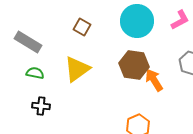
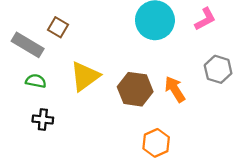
brown square: (82, 27) -> (58, 27), moved
brown hexagon: (134, 65) -> (135, 89), moved

